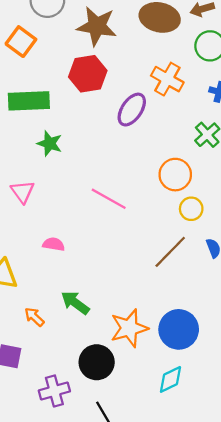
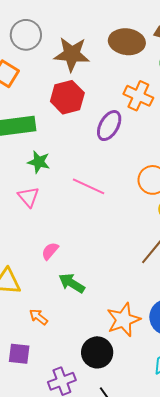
pink triangle: (22, 192) -> (28, 197), moved
pink line: (109, 199) -> (89, 186), moved
pink semicircle: (54, 244) -> (50, 251), turned -54
green arrow: (75, 303) -> (72, 283), moved

